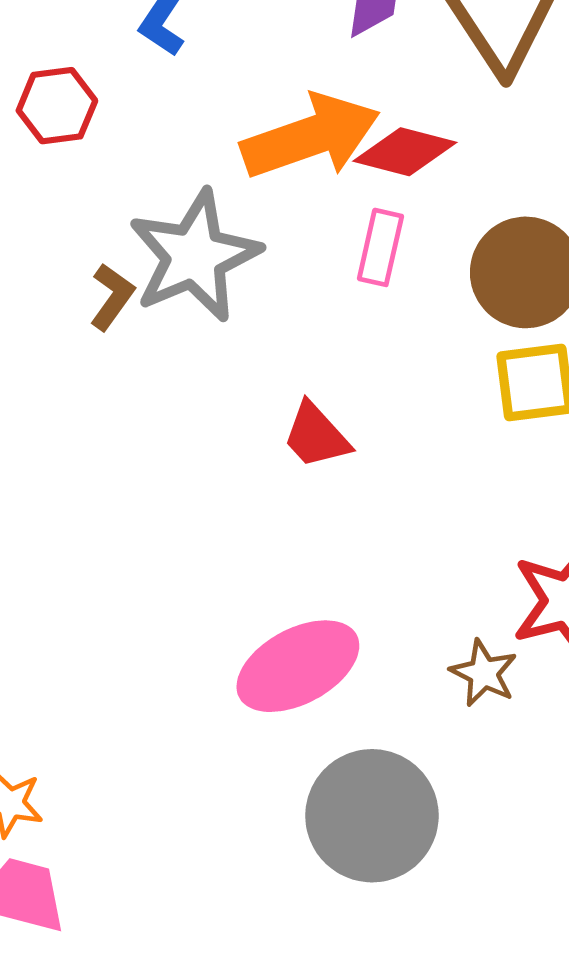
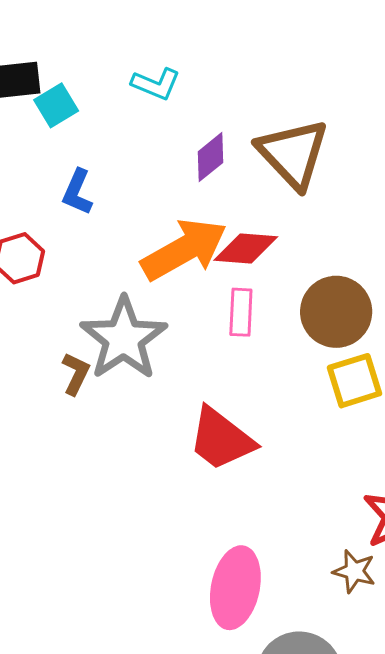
red trapezoid: (316, 436) -> (221, 439), size x1.5
pink ellipse: (298, 666) -> (235, 588), turned -40

